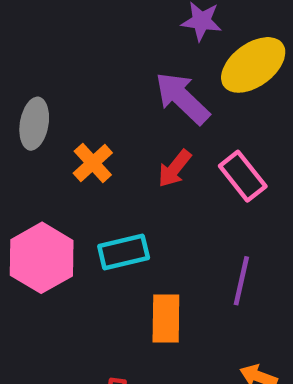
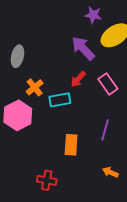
orange cross: (93, 163) -> (35, 87), moved
cyan rectangle: (124, 252) -> (60, 100), moved

